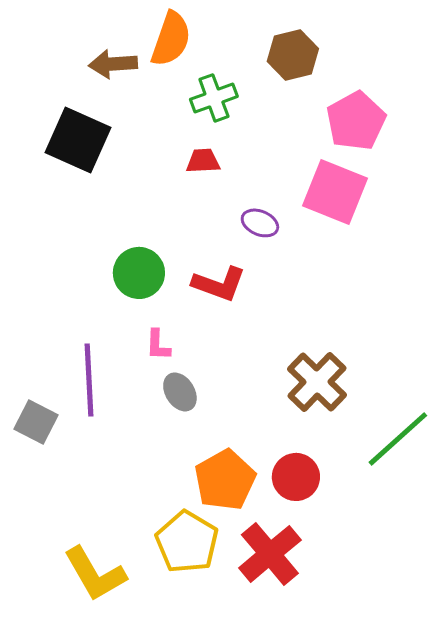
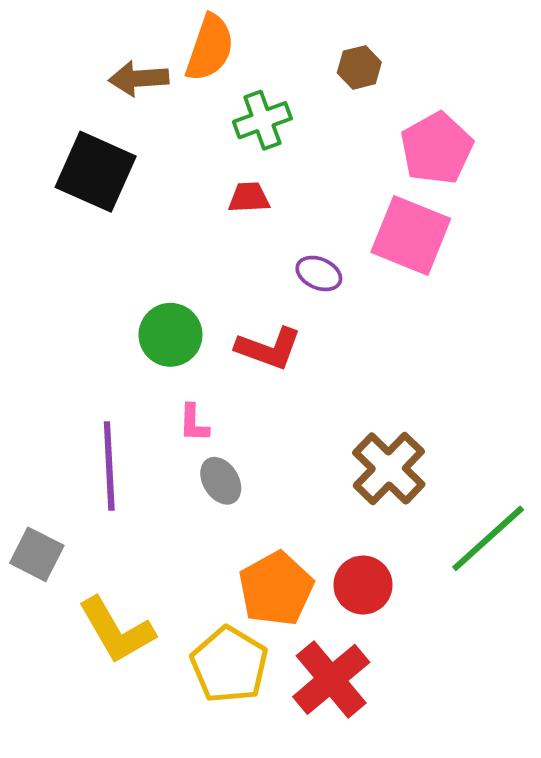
brown hexagon: (293, 55) -> (359, 67), size x0.7
gray square: (36, 422) -> (37, 554), moved
yellow L-shape: (95, 574) -> (117, 630), moved

